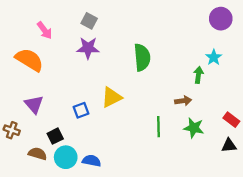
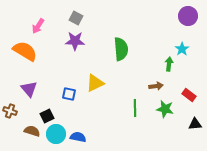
pink arrow: (45, 30) -> (38, 26), turned 70
blue square: (81, 110) -> (69, 94), turned 32
red rectangle: (231, 120) -> (189, 95), moved

